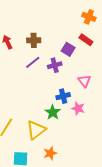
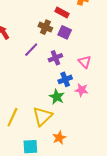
brown cross: (34, 40) -> (45, 27), moved, turned 32
red rectangle: (86, 40) -> (62, 13), moved
purple cross: (55, 65) -> (55, 58), moved

